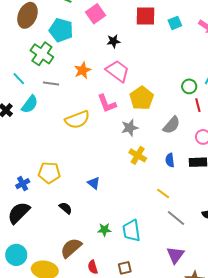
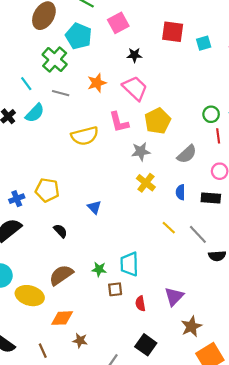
gray line: (176, 218) -> (198, 234), moved
green star: (104, 230) -> (99, 269), moved
red semicircle: (93, 267) -> (140, 304), moved
brown square: (125, 268) -> (115, 289), moved

